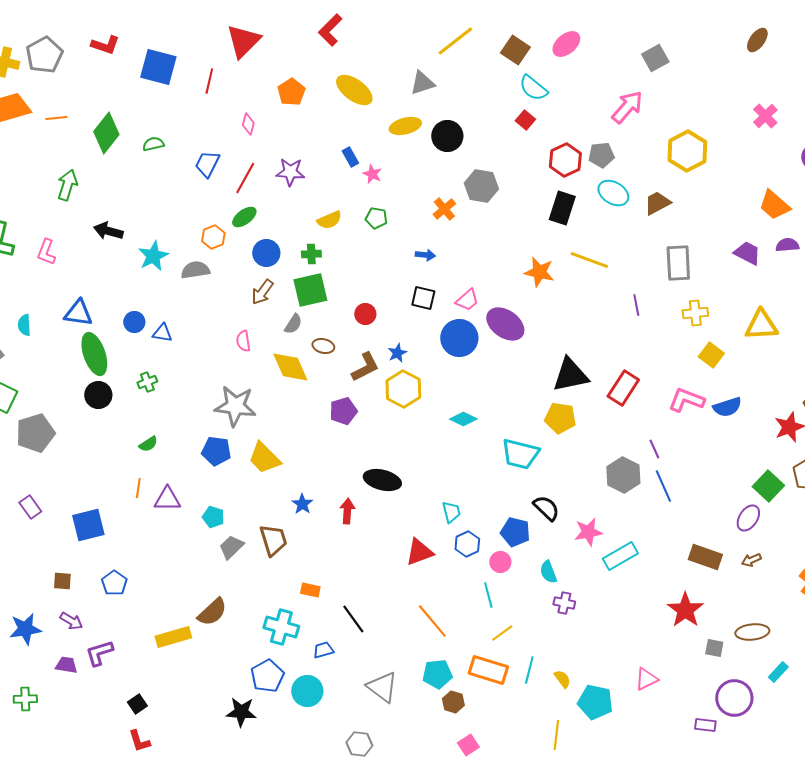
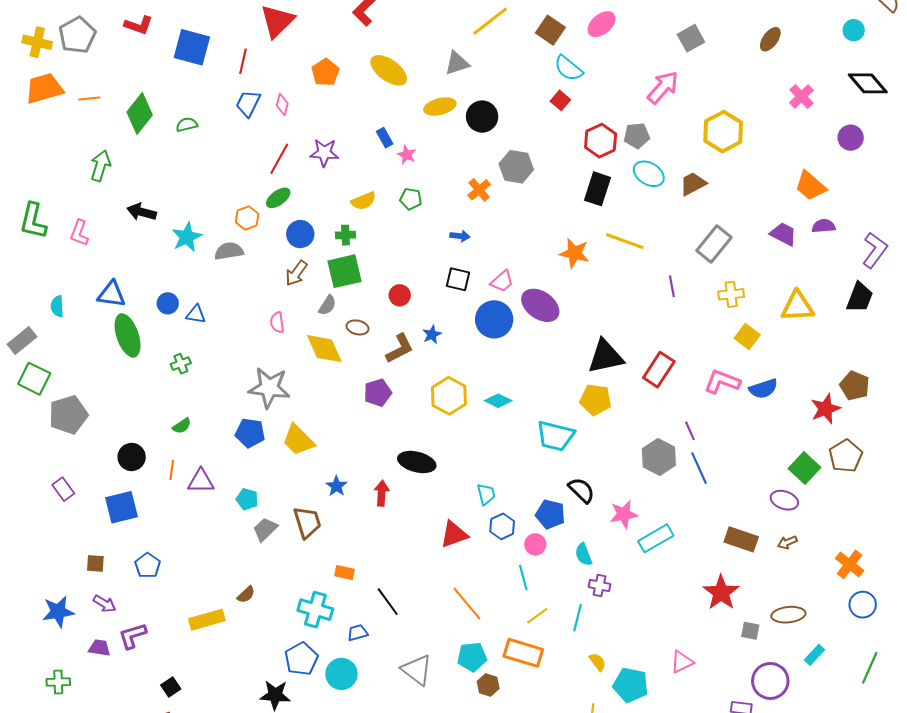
brown ellipse: (757, 40) -> (770, 39), moved
blue trapezoid: (207, 164) -> (248, 103), moved
gray rectangle: (678, 263) -> (714, 244), turned 42
yellow hexagon: (403, 389) -> (449, 396), moved
black circle: (98, 395) -> (132, 457), moved
purple ellipse: (748, 518) -> (784, 500), turned 76
brown semicircle: (212, 612) -> (246, 595), size x0.6
cyan line: (529, 670) -> (577, 618), moved

